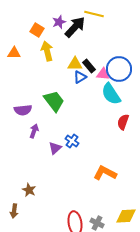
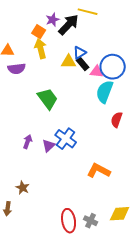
orange square: (37, 30) -> (39, 32), moved
blue triangle: (80, 77) -> (80, 53), moved
cyan semicircle: (111, 94) -> (105, 92), turned 55
purple semicircle: (23, 110) -> (17, 69), moved
purple arrow: (34, 131) -> (28, 142), moved
blue cross: (72, 141) -> (66, 139), size x1.5

